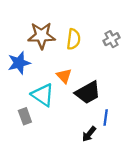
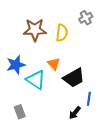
gray cross: (112, 39) -> (86, 18), moved
blue star: (19, 63) -> (16, 65), moved
gray rectangle: (25, 116) -> (20, 112), moved

